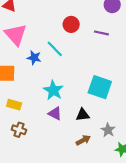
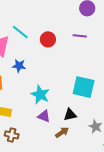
red circle: (71, 24) -> (48, 39), moved
cyan line: (55, 49) -> (20, 32), moved
brown arrow: (83, 140) -> (62, 132), moved

